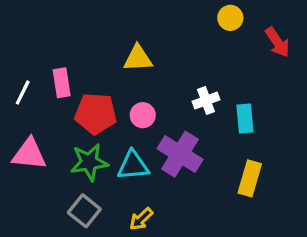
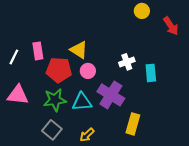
yellow triangle: (138, 58) -> (79, 50), moved, turned 36
yellow rectangle: (250, 178) -> (133, 124), moved

